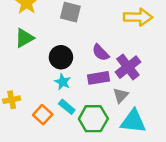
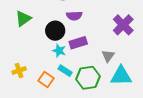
purple semicircle: (101, 53) -> (74, 16), moved, turned -42
purple cross: (128, 67) -> (123, 25), moved
purple rectangle: (99, 78) -> (78, 43), moved

